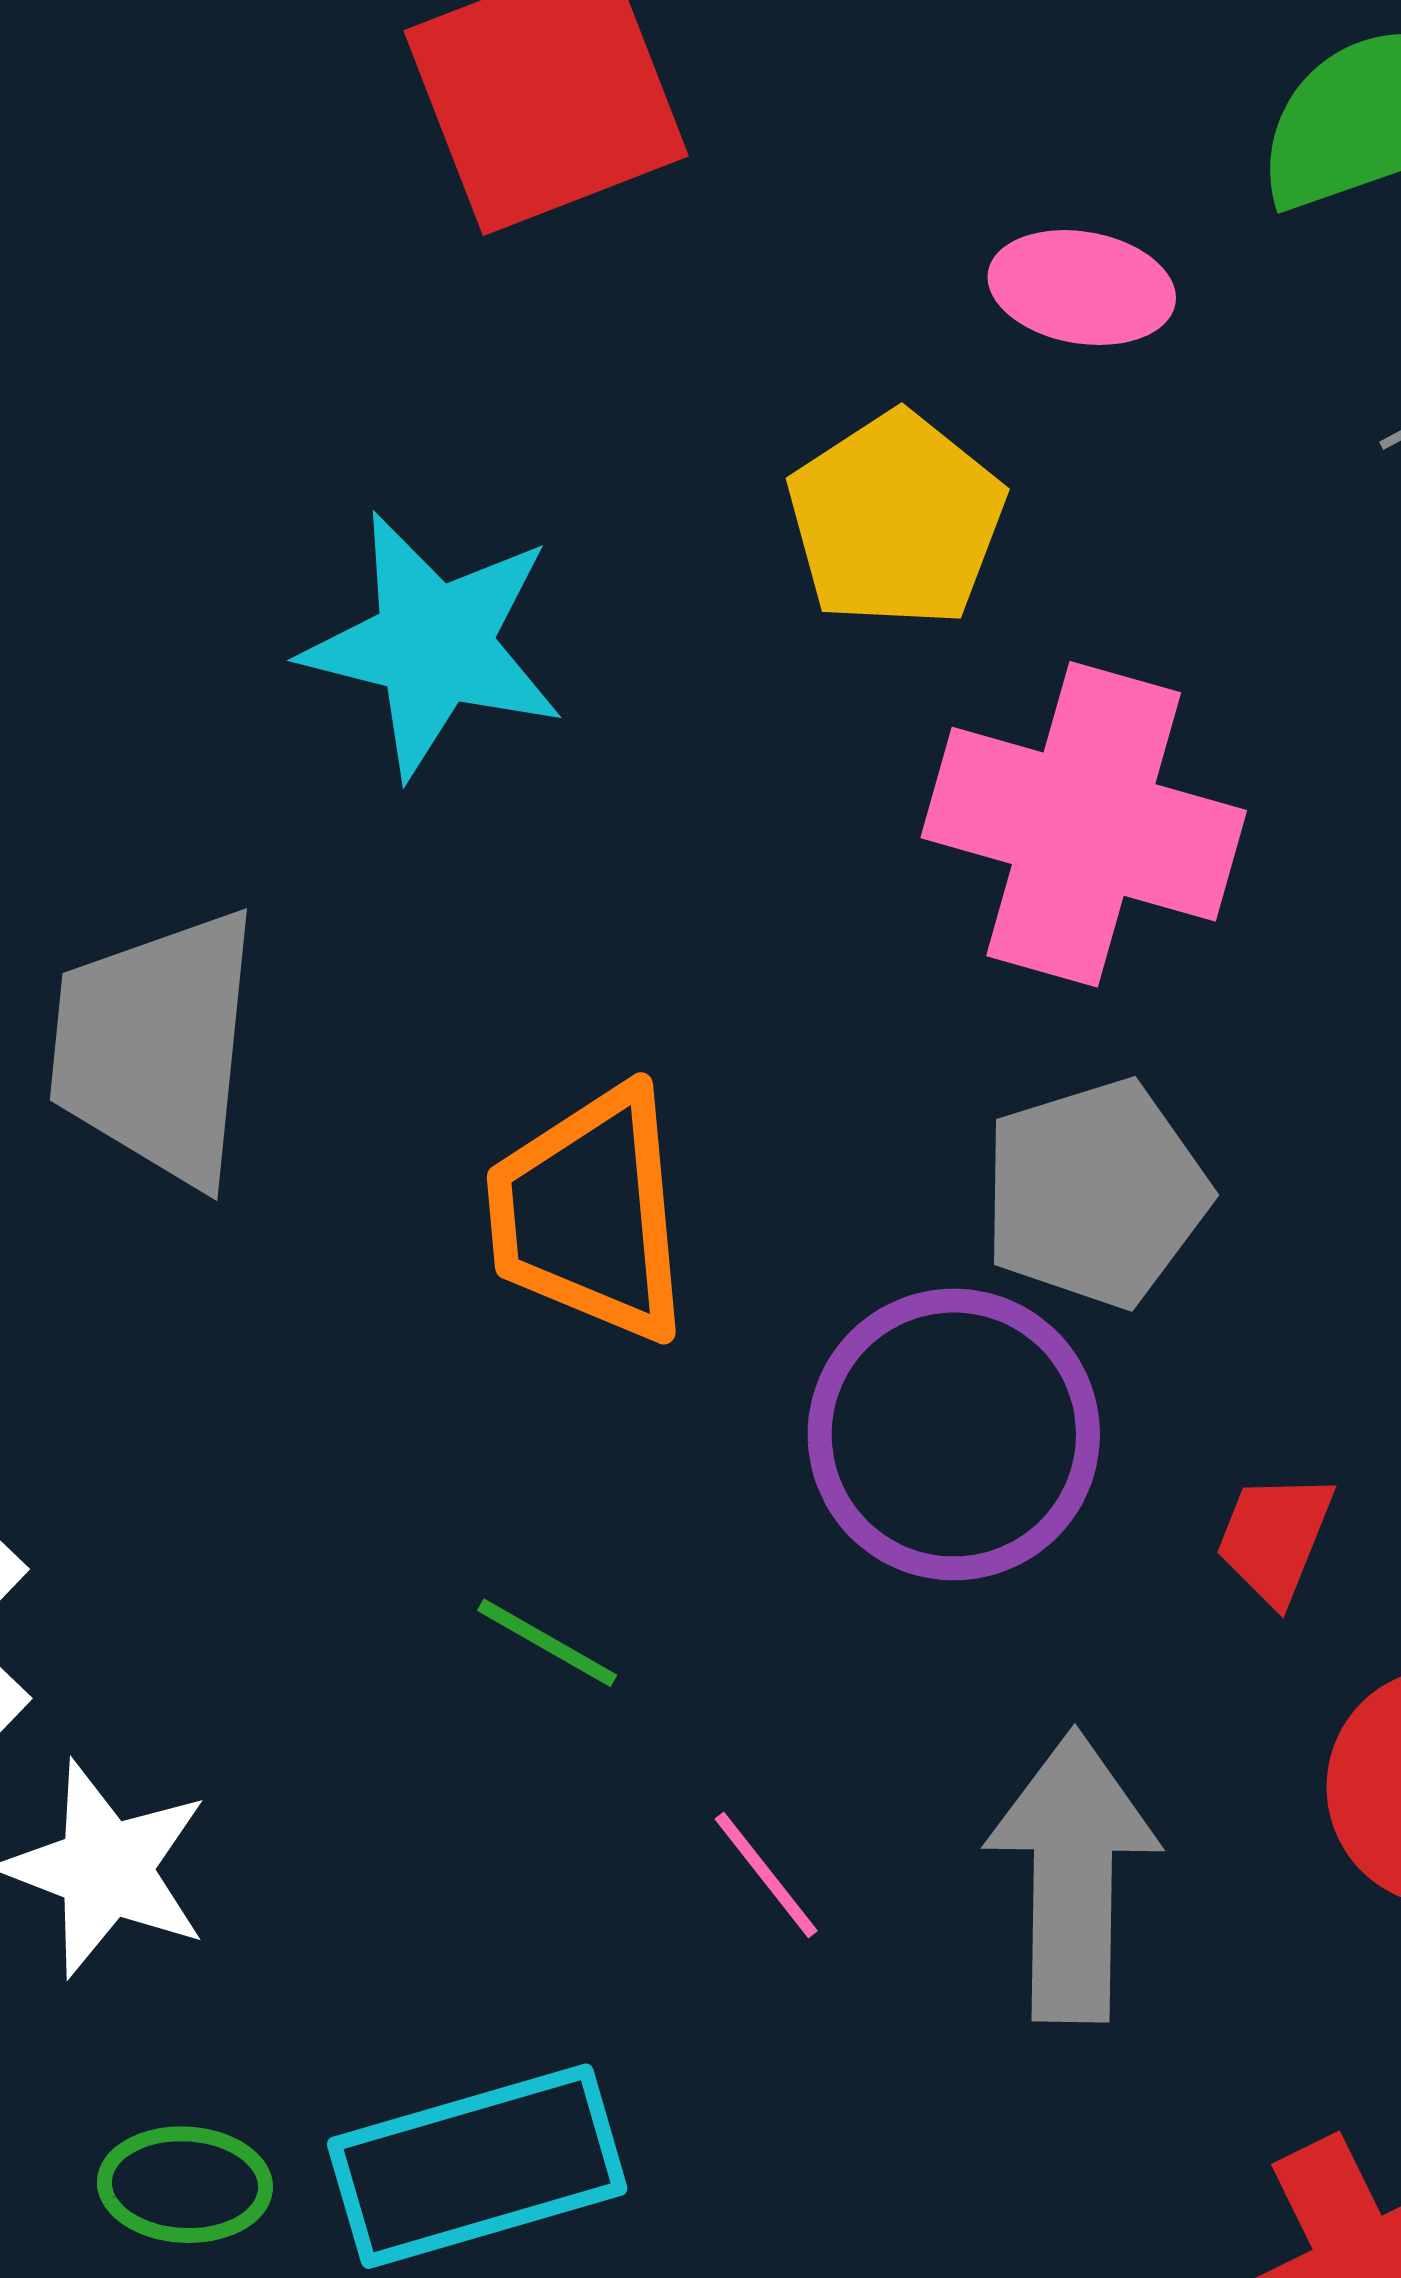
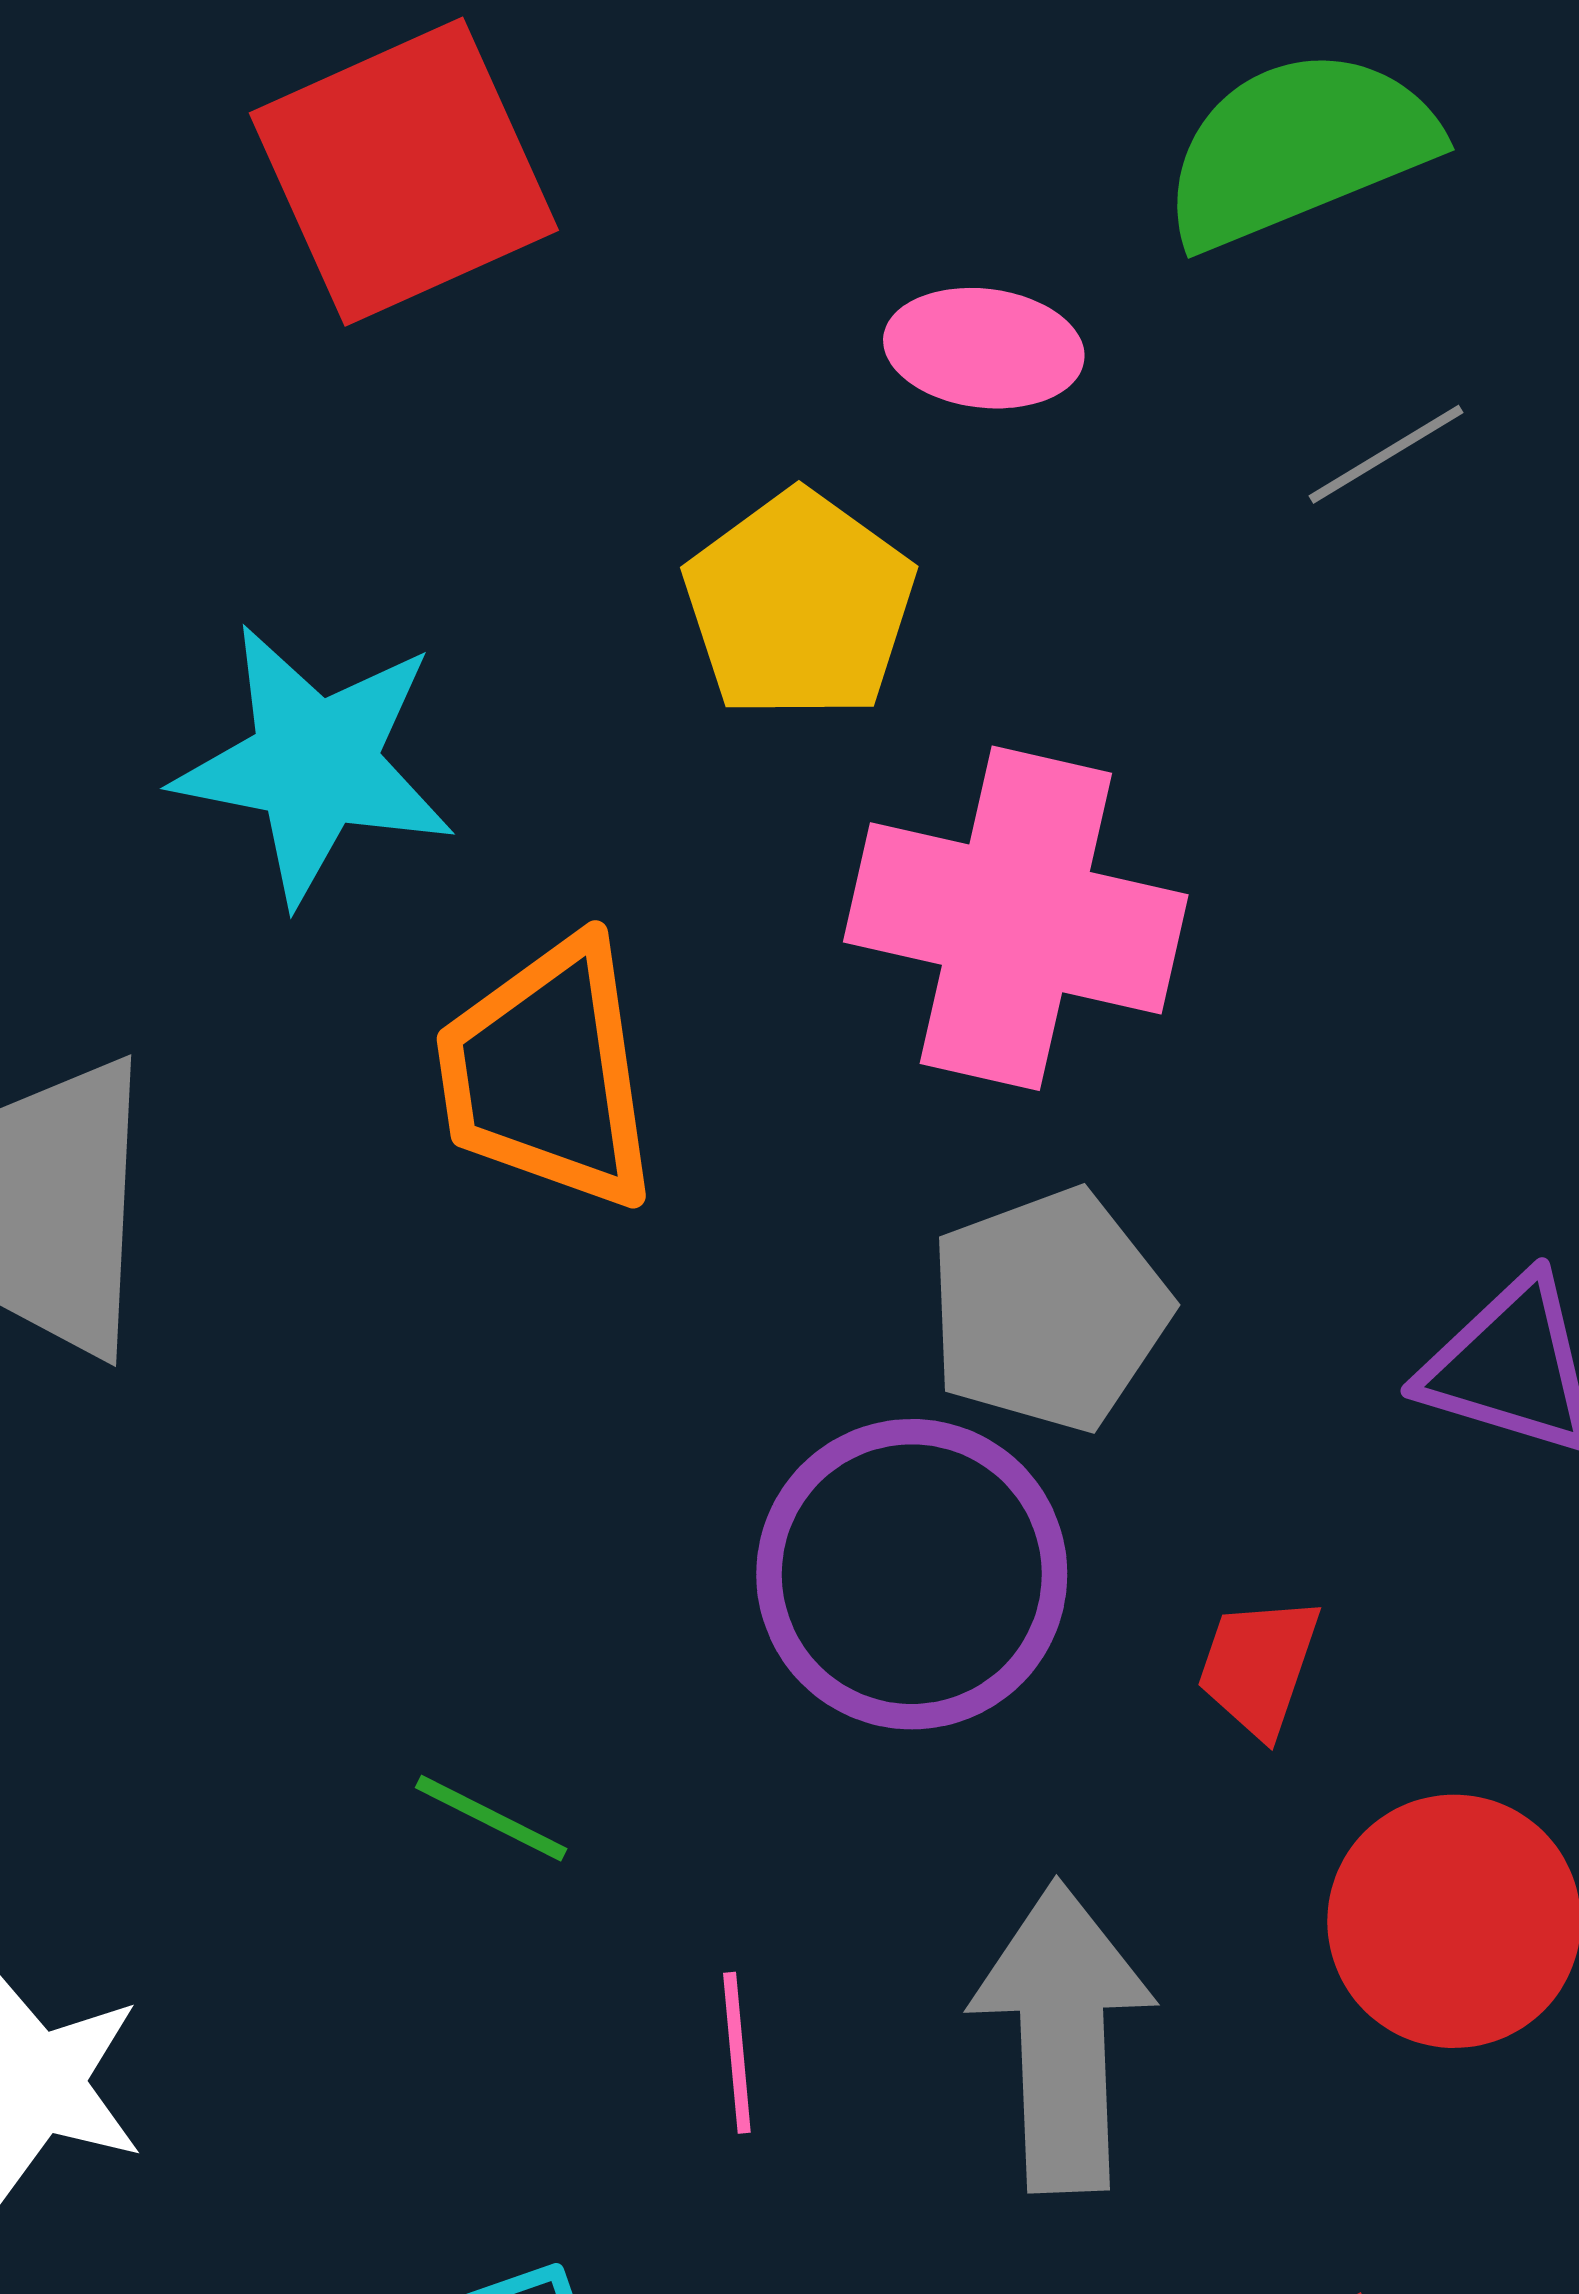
orange trapezoid: (589, 1214) -> (548, 1074), moved
pink line: (766, 1875) -> (737, 2053), turned 36

